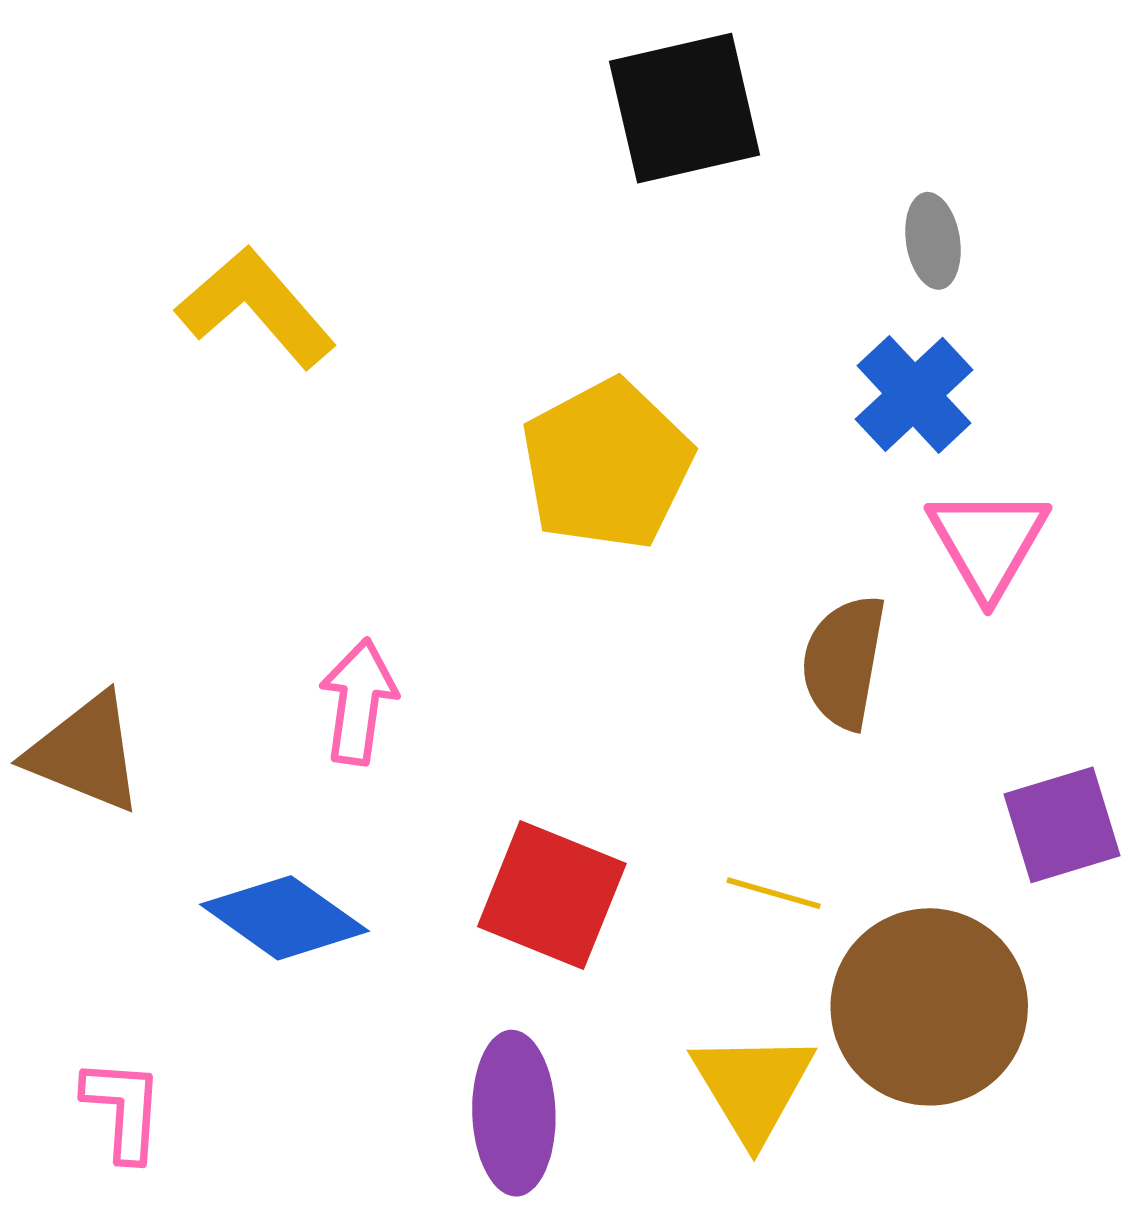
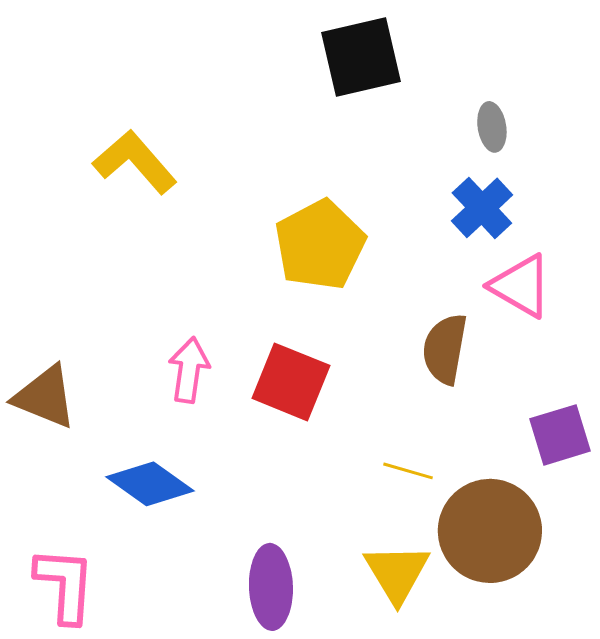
pink triangle: (988, 542) -> (521, 286), turned -30
red square: (552, 895) -> (291, 382), moved
pink L-shape: (123, 1109) -> (65, 585), size x1.4

